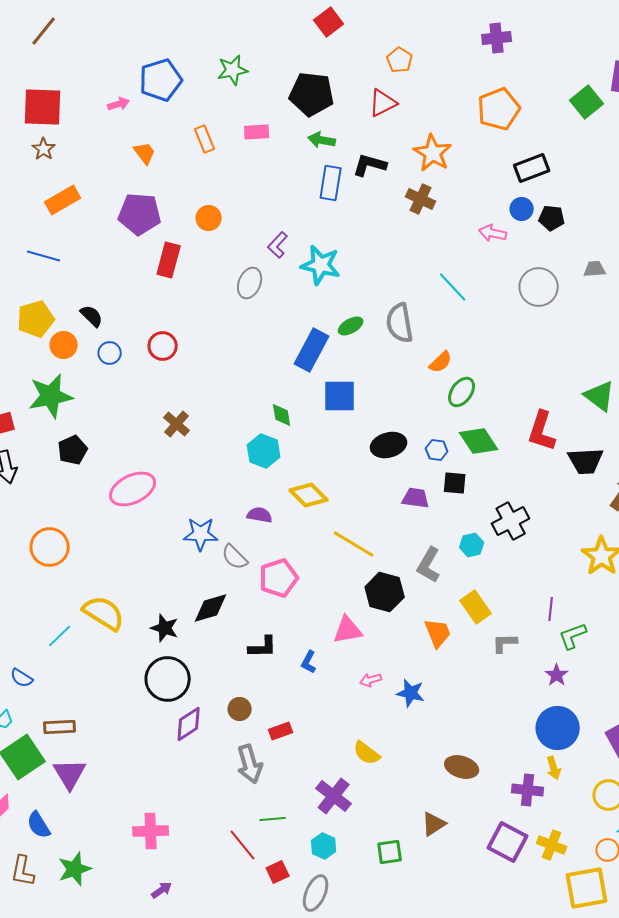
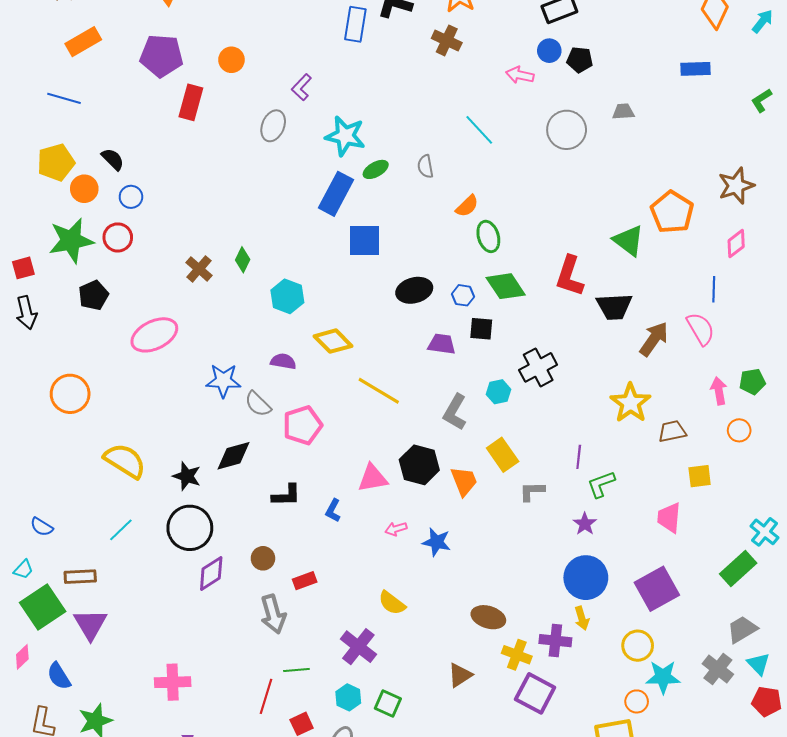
cyan star: (321, 265) -> (345, 136), moved
gray semicircle: (400, 323) -> (425, 166), size x0.6
red circle: (163, 346) -> (118, 237), moved
green ellipse: (462, 392) -> (488, 236), turned -52
green diamond: (282, 415) -> (243, 260), moved, turned 35
black hexagon: (385, 592) -> (419, 465), moved
cyan line: (60, 636) -> (121, 530), moved
red line: (243, 845) -> (266, 696), turned 56
yellow cross: (552, 845) -> (517, 655), moved
green square: (390, 852) -> (388, 703), moved, turned 32

